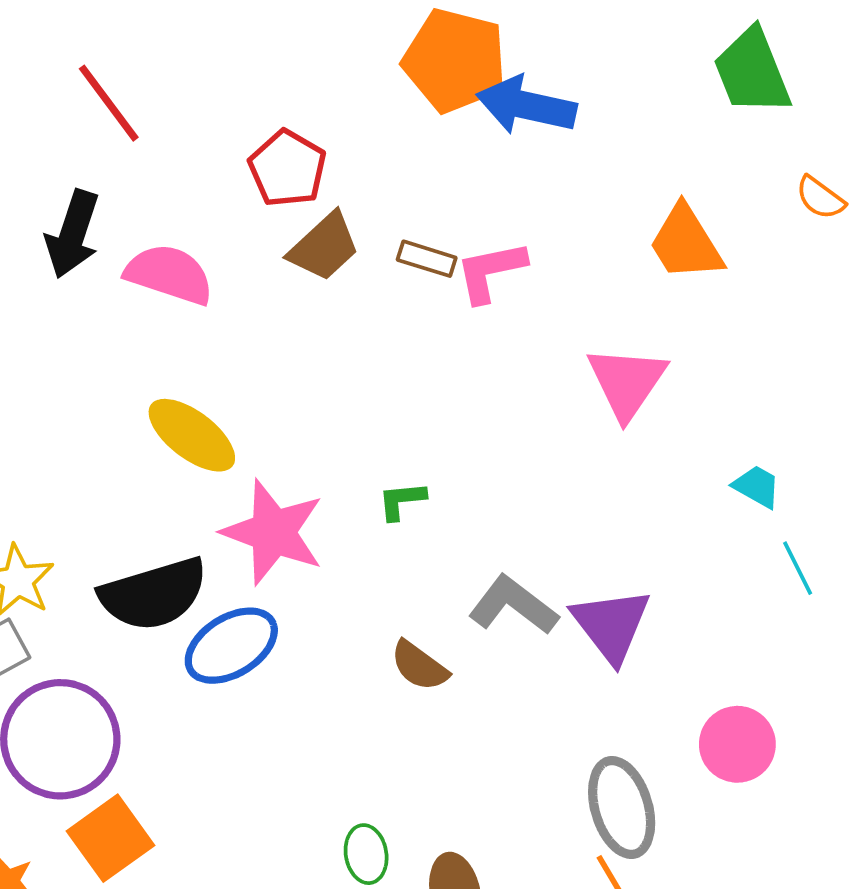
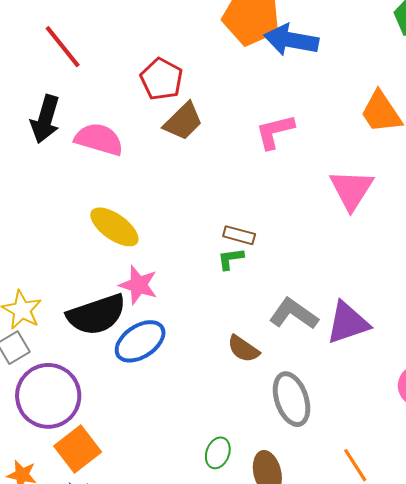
brown rectangle: (427, 259) -> (239, 235), moved
pink star: (273, 532) -> (138, 285), moved, size x0.7
purple triangle: (611, 625) -> (348, 323), turned 51
gray ellipse: (622, 808) -> (292, 399), moved
green ellipse: (366, 854) -> (218, 453), turned 32

